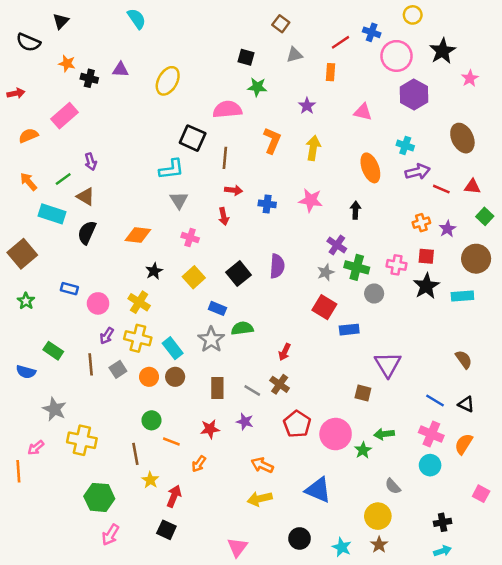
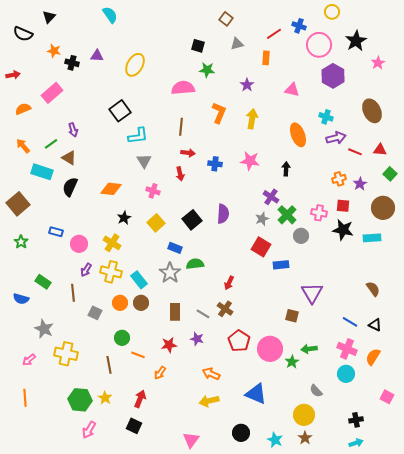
black square: (193, 138) -> (120, 111), moved, turned 30
green cross: (357, 267) -> (287, 215), turned 30
black star: (426, 286) -> (343, 230), turned -30
gray square: (118, 369) -> (95, 313), moved, turned -32
orange line: (18, 471) -> (25, 398), moved
yellow star: (150, 480) -> (105, 398), moved

